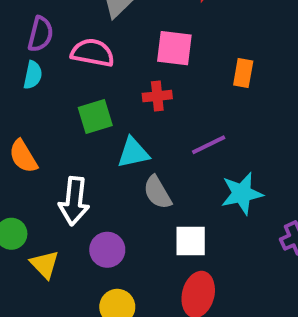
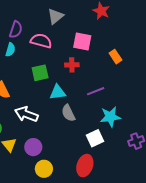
orange rectangle: (243, 73) -> (116, 57), turned -48
white arrow: (74, 201) -> (26, 114), turned 100
white square: (191, 241) -> (95, 138), moved, turned -30
purple circle: (107, 250) -> (33, 147), moved

